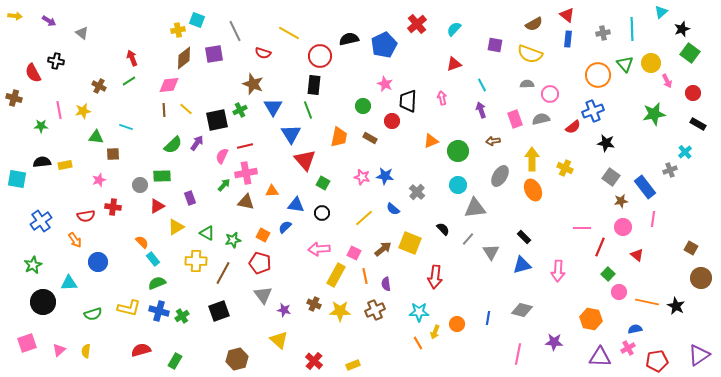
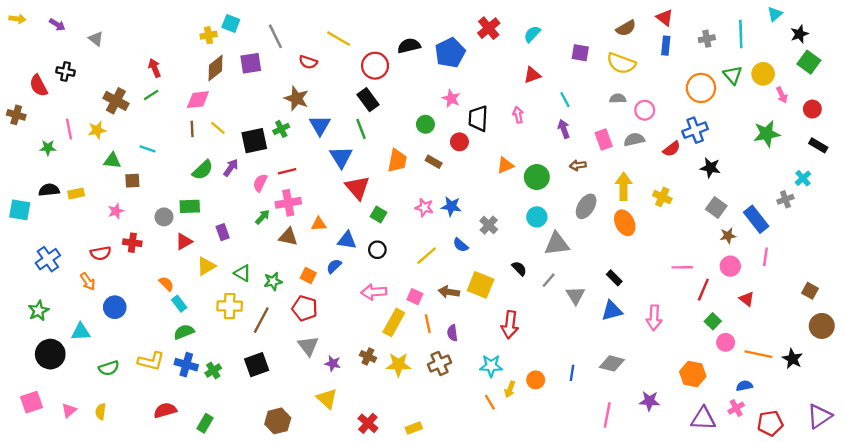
black rectangle: (314, 85) -> (368, 100), turned -42
brown cross: (99, 86) -> (116, 101), size x1.5
brown arrow: (383, 249) -> (449, 292), turned -132

